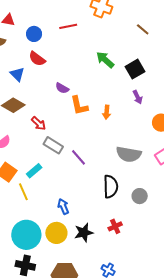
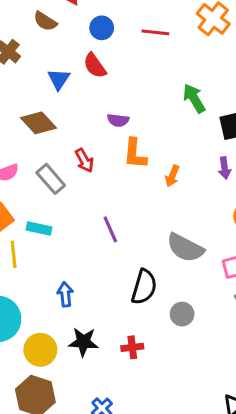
purple semicircle: (62, 88) -> (118, 120), turned -40
red arrow: (39, 123) -> (84, 160), moved
gray rectangle: (53, 145) -> (51, 179), moved
cyan rectangle: (34, 171) -> (39, 228), turned 35
yellow circle: (56, 233) -> (40, 350), moved

